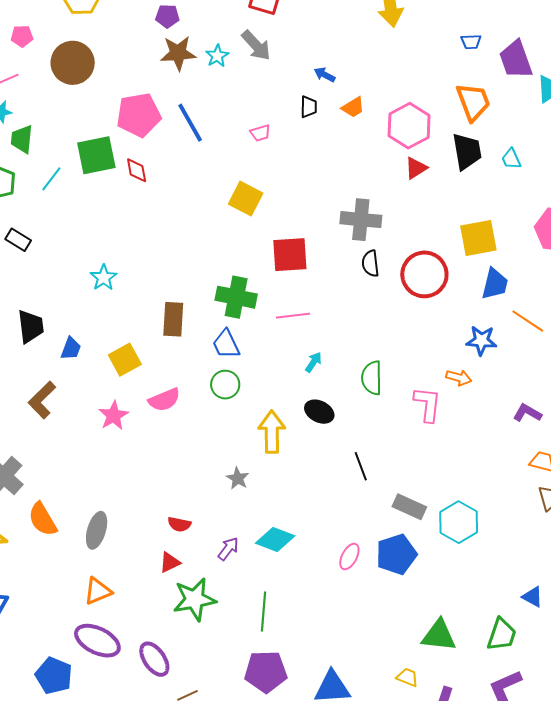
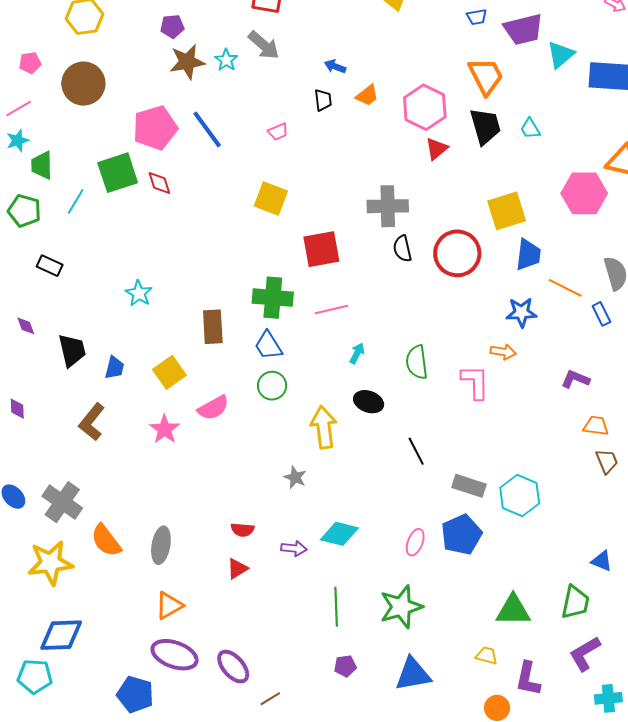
purple trapezoid: (516, 59) -> (523, 29), turned -78
purple arrow: (228, 549) -> (294, 548), turned 65
green star: (195, 599) -> (401, 607), moved
purple pentagon: (266, 672) -> (345, 666), size x0.5

